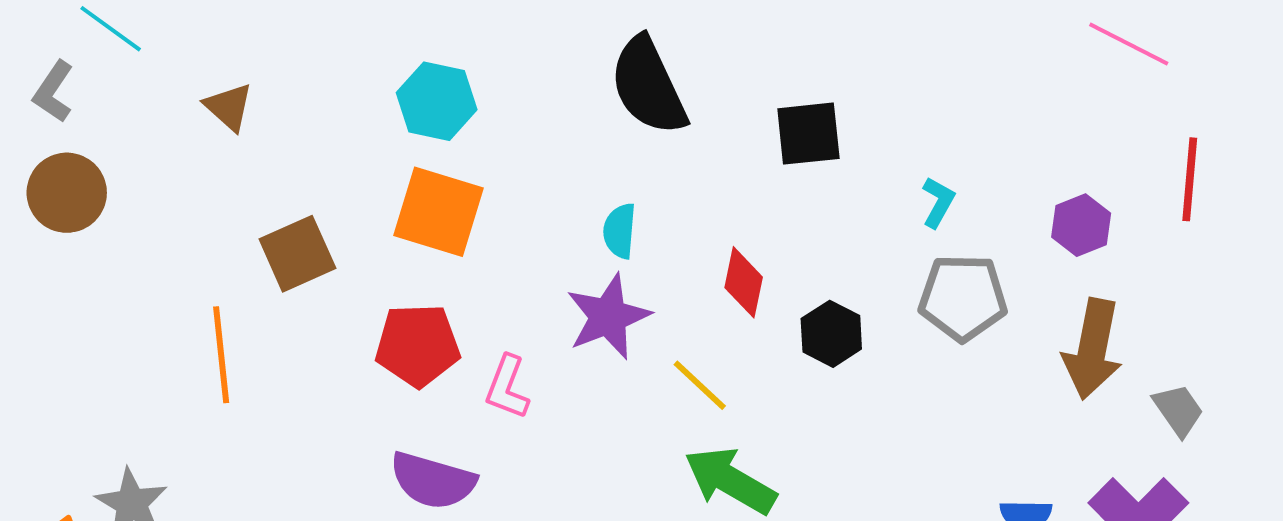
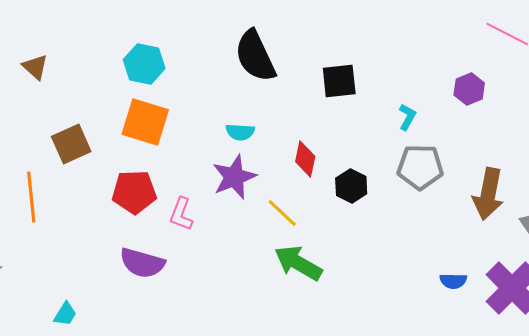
purple hexagon: (1081, 225) -> (469, 89), moved
cyan semicircle: (620, 231) -> (240, 132), turned -92

